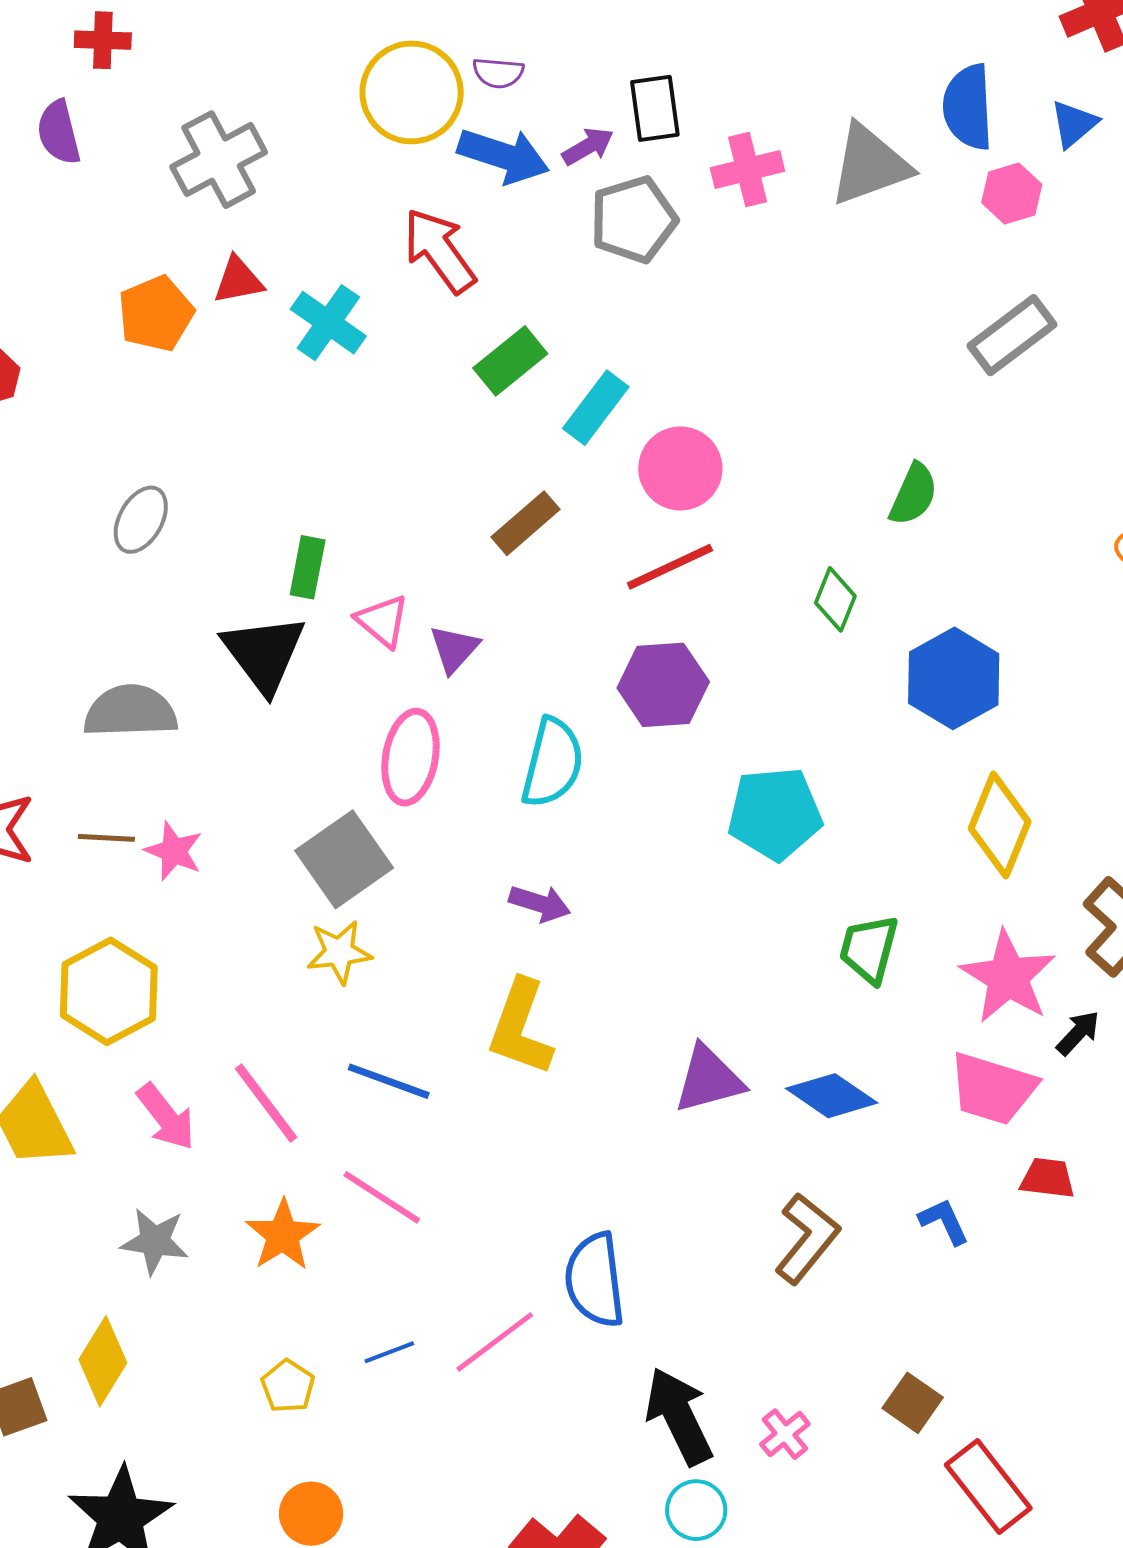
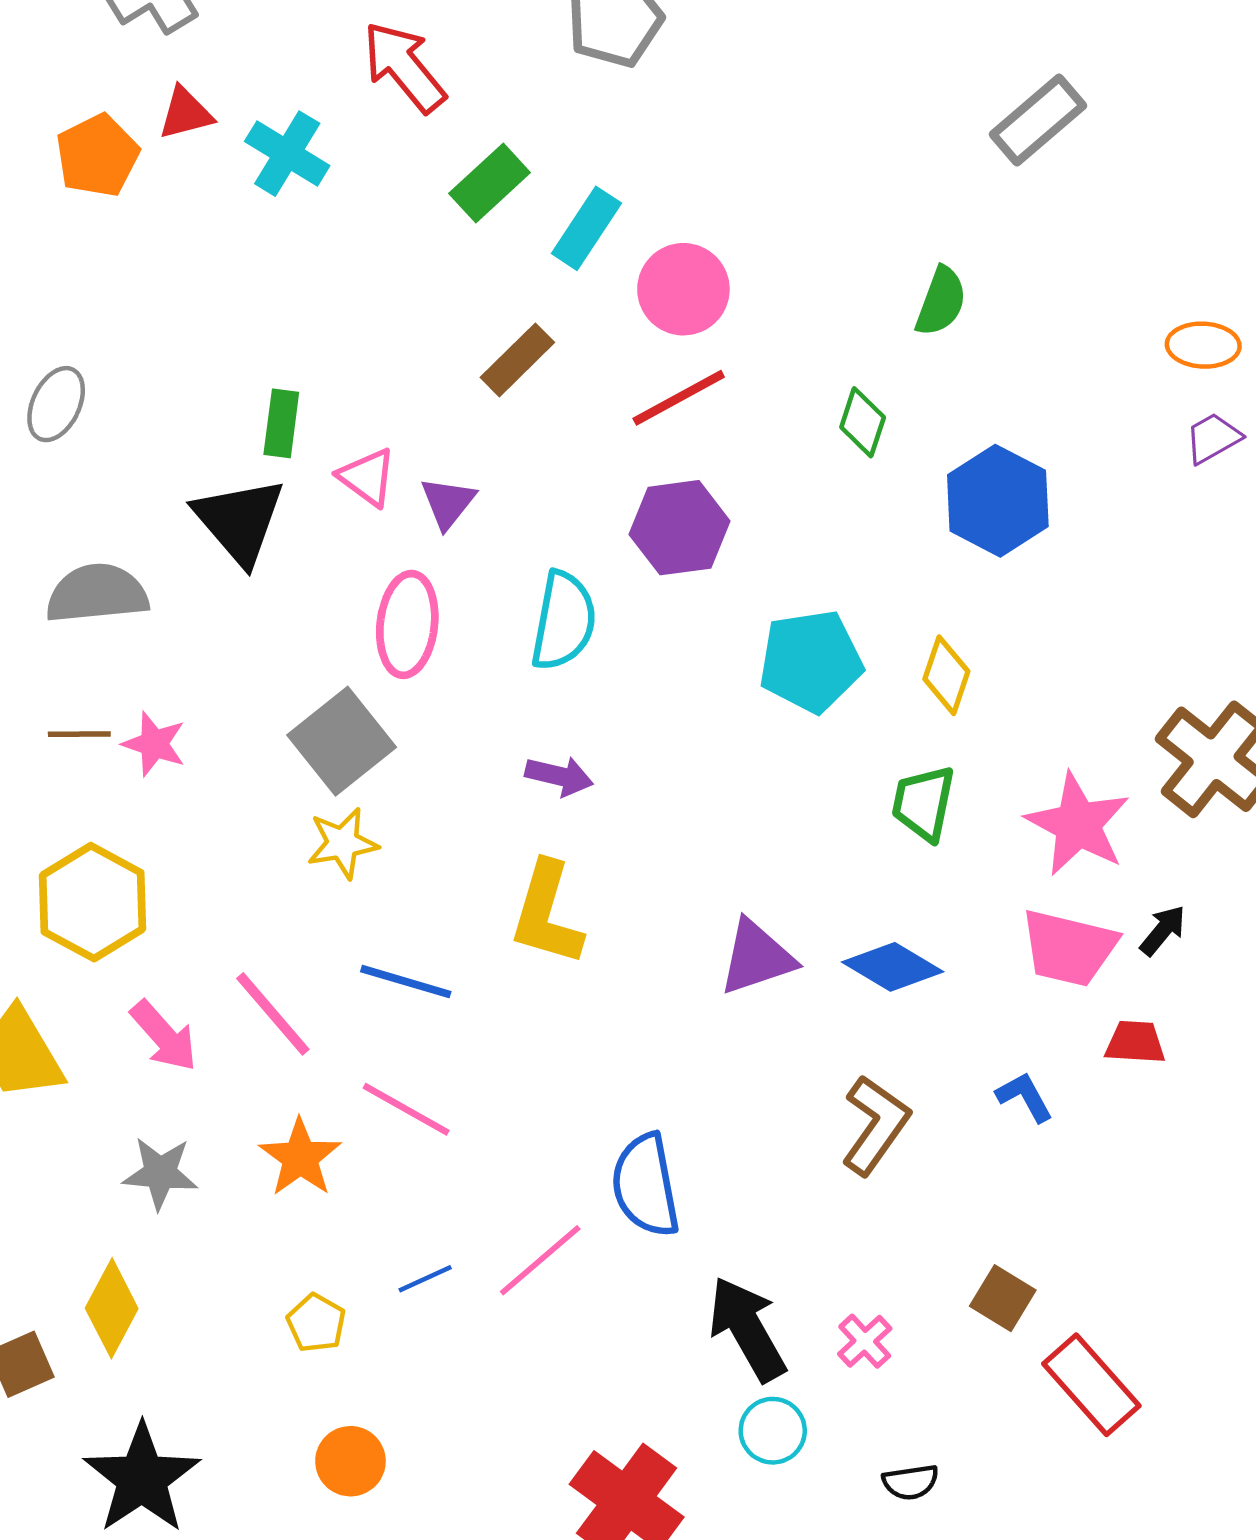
gray ellipse: (141, 520) -> (56, 404), moved
yellow diamond: (1000, 825) -> (946, 675), moved, size x0.7
black arrow: (1078, 1033) -> (1163, 930), moved

